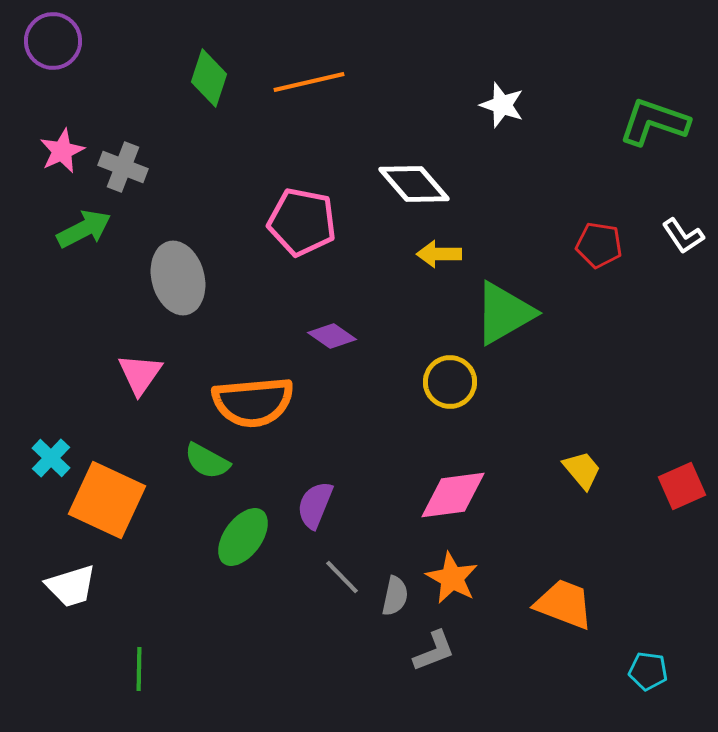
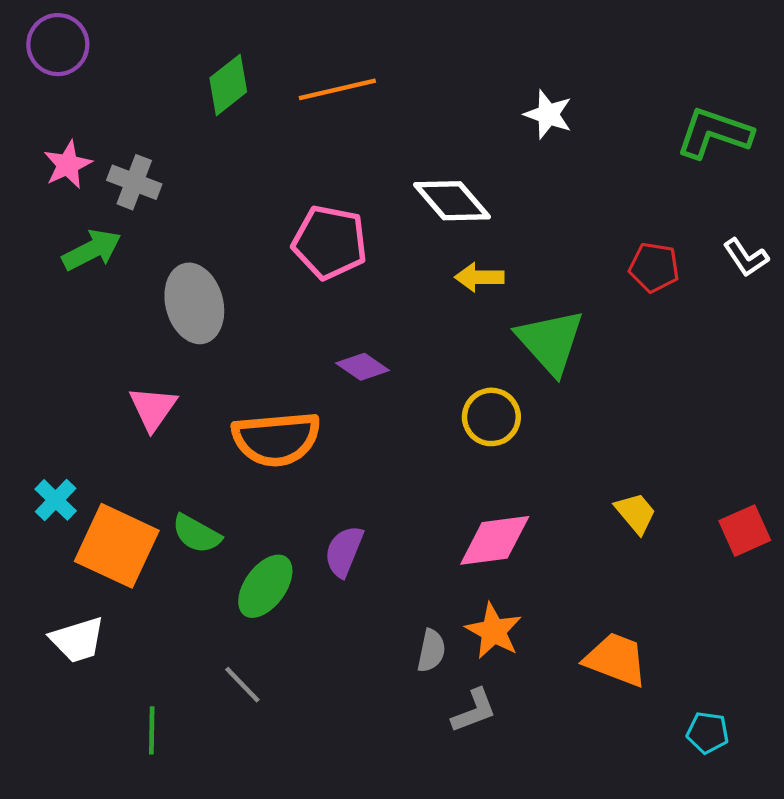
green diamond: (209, 78) -> (228, 85), turned 34
green triangle: (504, 313) -> (550, 342), turned -42
green semicircle: (207, 461) -> (197, 534), moved
gray line: (342, 577) -> (242, 685), moved

